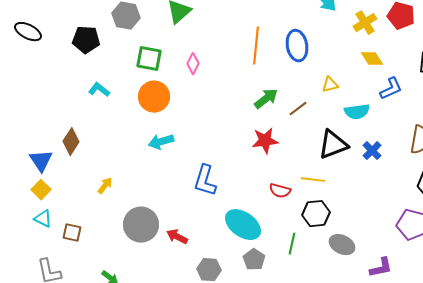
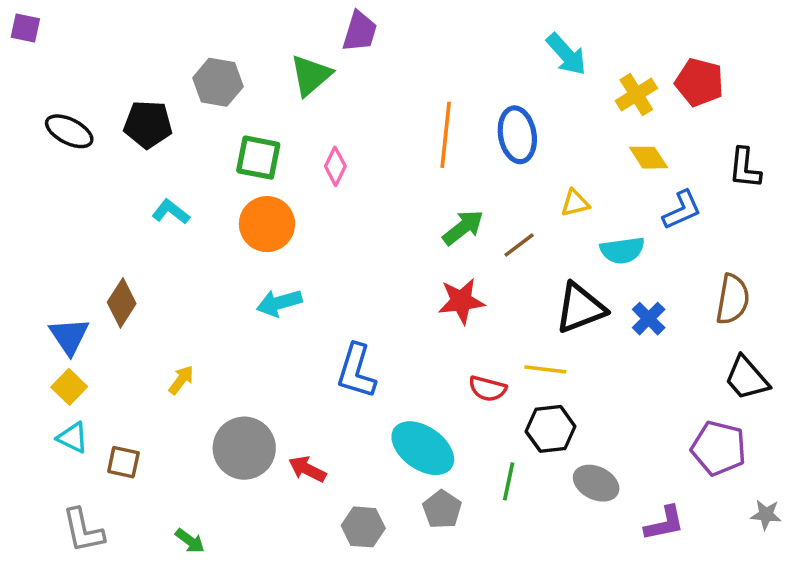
black ellipse: (28, 32) -> (69, 131), moved

